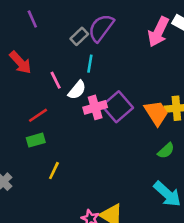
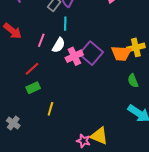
pink line: (56, 80) -> (41, 40), turned 56
orange trapezoid: (156, 113) -> (121, 53), turned 135
green semicircle: (166, 151) -> (133, 81), turned 120

